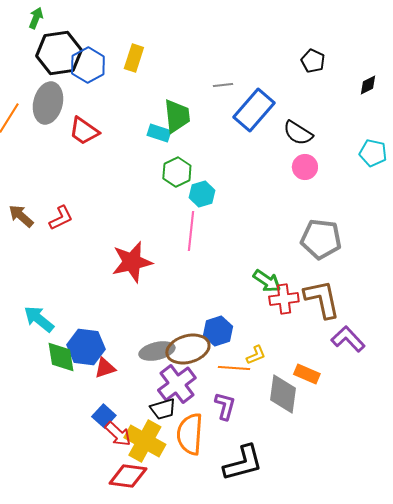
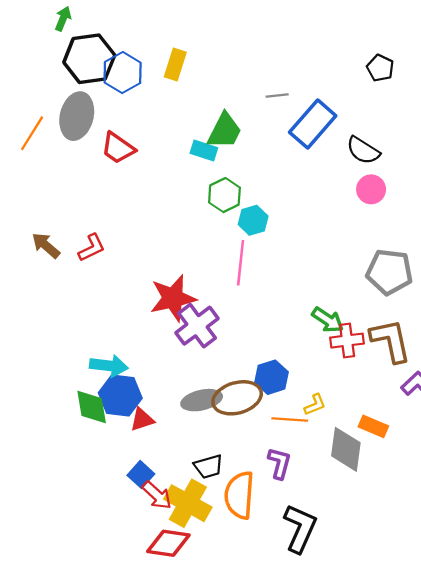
green trapezoid: (177, 116) -> (224, 131), turned 33
cyan arrow: (39, 319) -> (109, 366), moved, turned 148
purple cross: (177, 384) -> (197, 326), moved
black L-shape: (243, 463) -> (300, 528), turned -51

